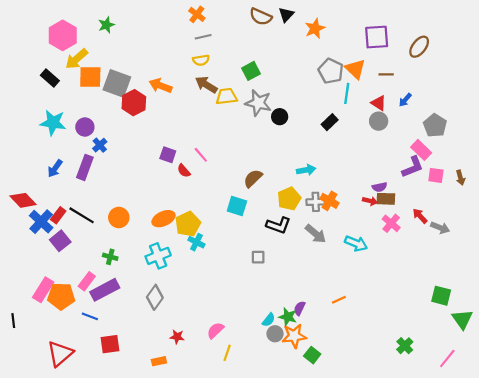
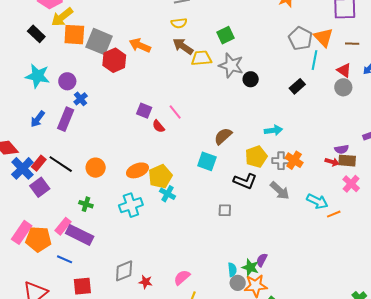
purple rectangle: (105, 290) -> (80, 235), turned 52
gray diamond: (155, 297) -> (124, 271), moved, turned 30
orange line: (339, 300) -> (334, 214), moved
cyan semicircle: (269, 320) -> (232, 270), turned -48

